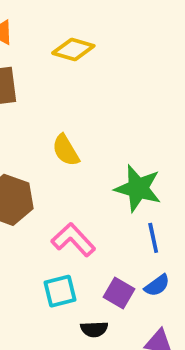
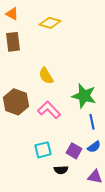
pink L-shape: (73, 240) -> (49, 110), moved

